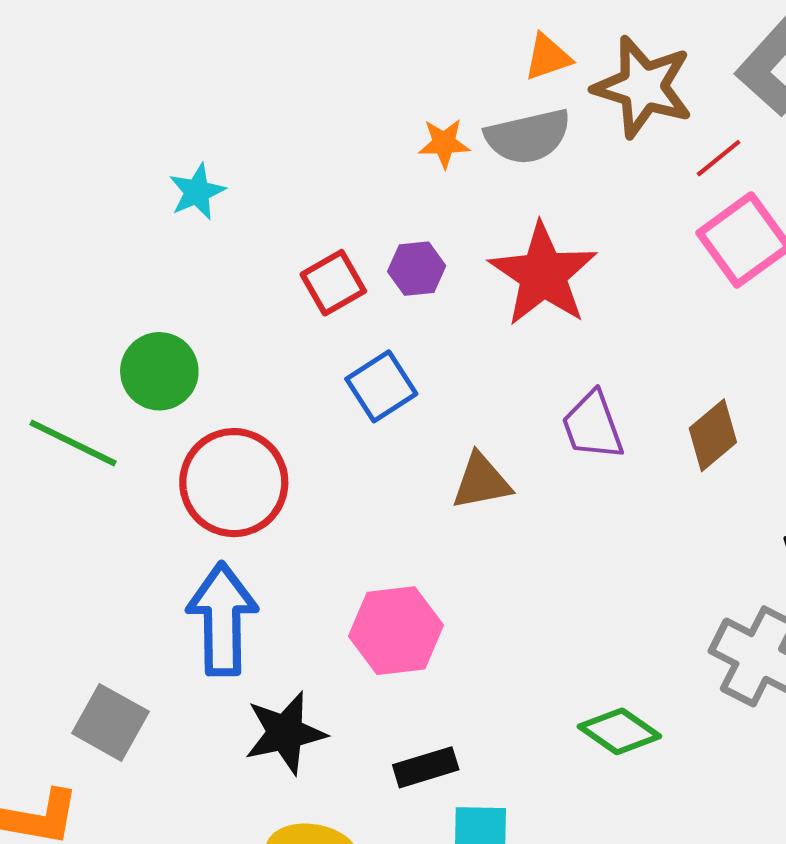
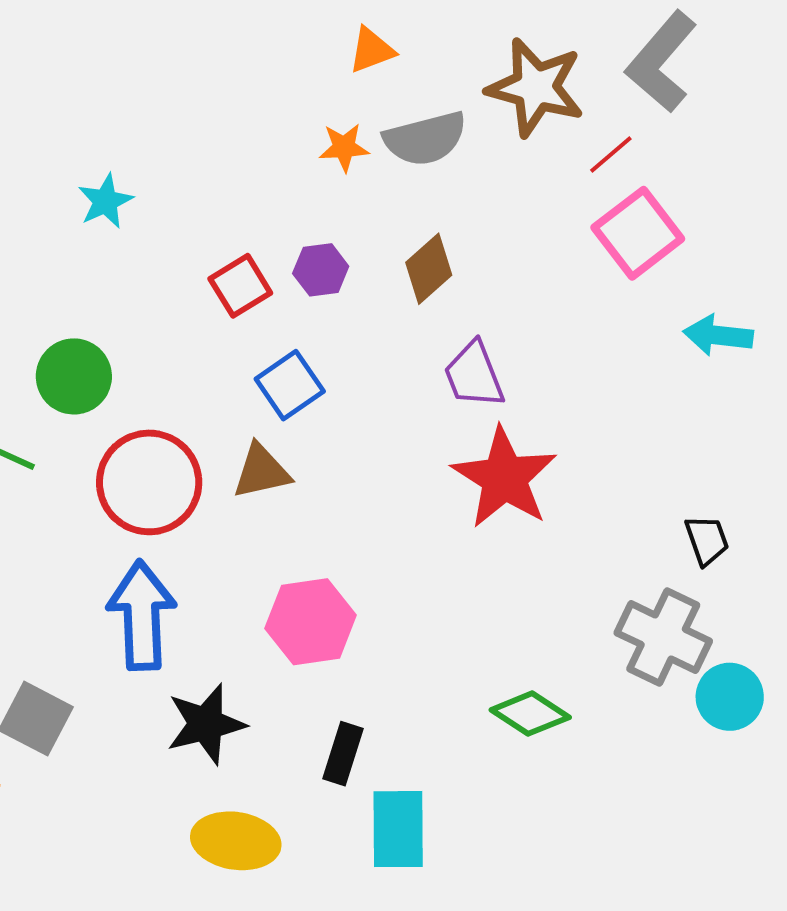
orange triangle: (548, 57) -> (371, 50), moved
red star: (543, 274) -> (504, 478), moved
purple trapezoid: (593, 426) -> (474, 375), moved
brown diamond: (713, 435) -> (429, 269), moved
brown triangle: (481, 482) -> (261, 471), moved
black rectangle: (426, 767) -> (343, 754), turned -54

